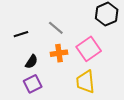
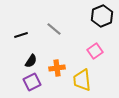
pink square: (89, 49) -> (95, 51), moved, size x0.7
orange cross: (59, 53) -> (57, 68), moved

